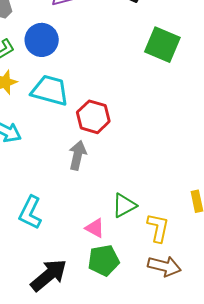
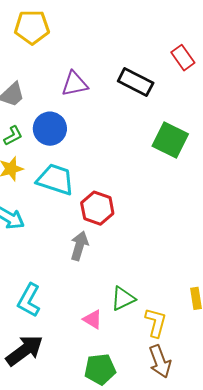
green pentagon: (104, 260) -> (100, 369), moved
brown arrow: (164, 266) -> (160, 361), turned 52
black arrow: (49, 275) -> (24, 350), moved

